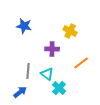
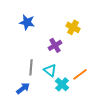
purple cross: (52, 49) -> (55, 45), turned -32
orange line: (81, 63) -> (80, 74), moved

